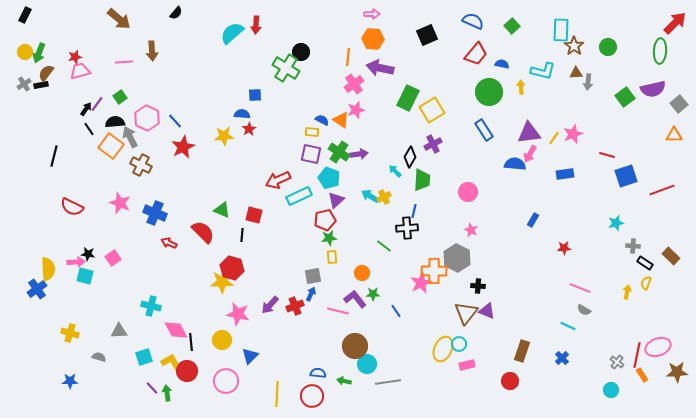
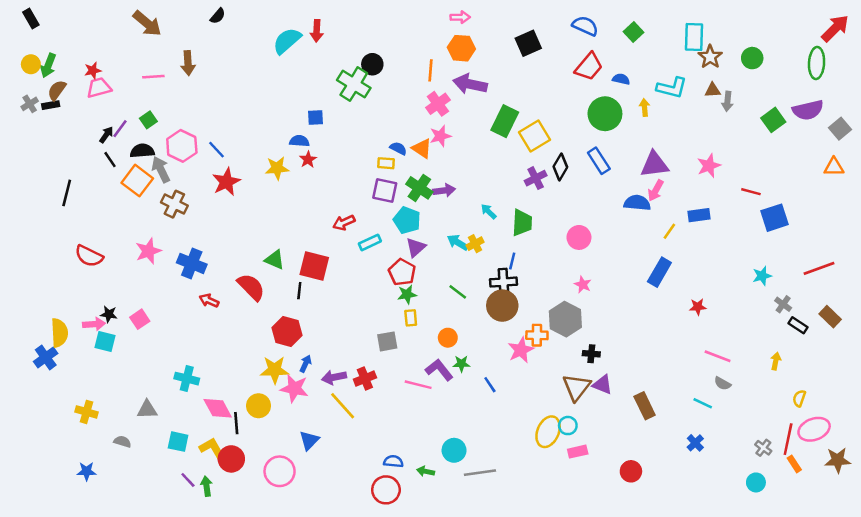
black rectangle: (25, 15) -> (31, 18), turned -56
yellow line: (554, 138) -> (669, 231), moved
black diamond: (410, 157) -> (560, 167), moved
red arrow: (278, 180) -> (344, 223), size x0.7
red line: (662, 190) -> (819, 268), moved
cyan rectangle: (299, 196) -> (370, 242), size x0.7
pink star: (120, 203) -> (148, 251), turned 30
red square: (254, 215) -> (314, 266), size x1.4
red pentagon: (325, 220) -> (402, 272), turned -30
blue rectangle: (533, 220) -> (659, 272), size x1.6
green line: (384, 246) -> (458, 292), moved
gray cross: (633, 246) -> (783, 304), turned 32
orange cross: (434, 271) -> (537, 335), size x0.7
yellow star: (222, 282) -> (275, 370), moved
yellow semicircle: (646, 283) -> (799, 398), moved
blue arrow: (311, 294) -> (306, 364), moved
purple arrow: (270, 305) -> (334, 377), turned 36
yellow circle: (222, 340) -> (259, 406), moved
brown circle: (355, 346) -> (502, 306), moved
brown rectangle: (522, 351) -> (645, 406), moved, turned -45
cyan square: (144, 357) -> (178, 442), turned 30
yellow line: (277, 394) -> (343, 406), moved, turned -45

